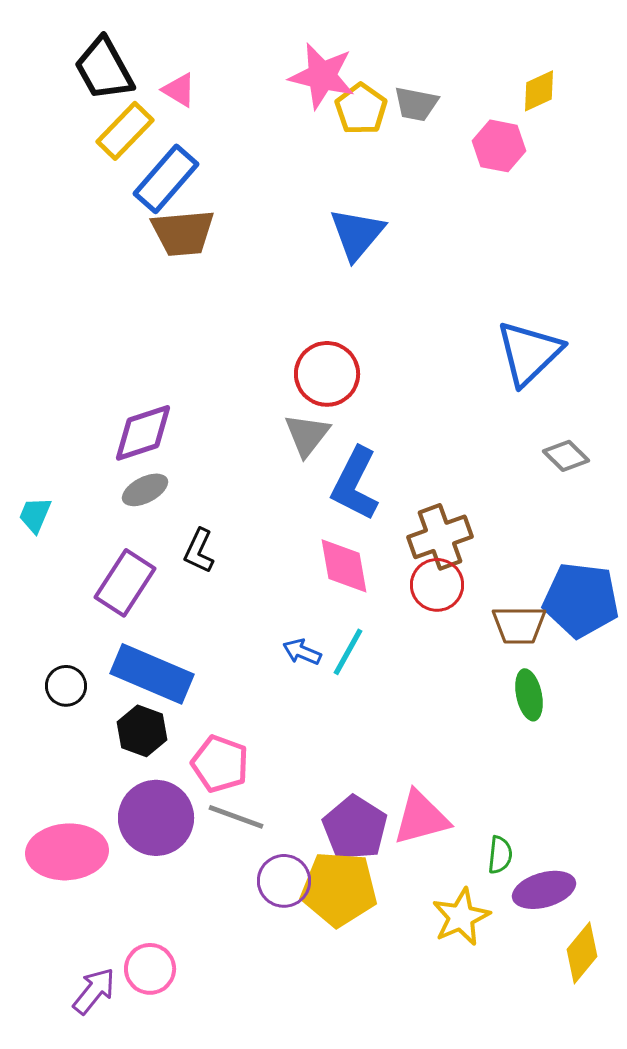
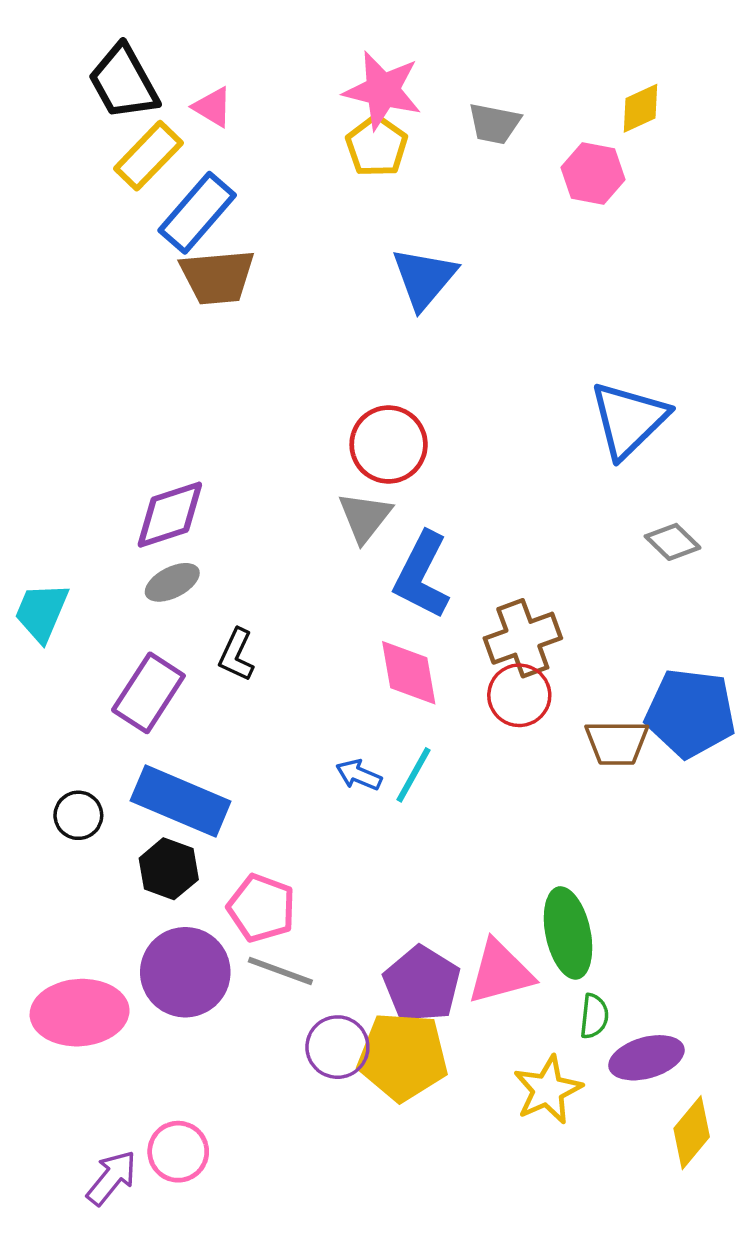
yellow pentagon: (361, 109) -> (377, 146), moved
cyan trapezoid: (35, 515) -> (42, 612), size x1.4
green ellipse: (529, 695) -> (568, 933), moved, size x1.5

